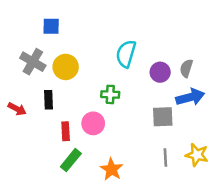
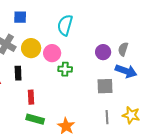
cyan semicircle: (126, 54) -> (65, 25), moved
blue arrow: (190, 97) -> (126, 71), turned 35
pink circle: (93, 123) -> (52, 53), moved
green rectangle: (71, 160) -> (35, 119), turned 66

